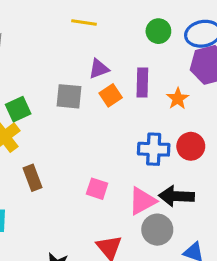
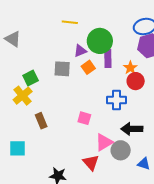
green circle: (158, 31) -> (100, 41), moved, size x1.6
red circle: (191, 146) -> (136, 81), moved
pink square: (97, 189) -> (84, 118), moved
pink triangle: (142, 201) -> (104, 142), moved

